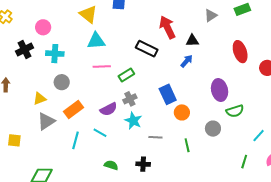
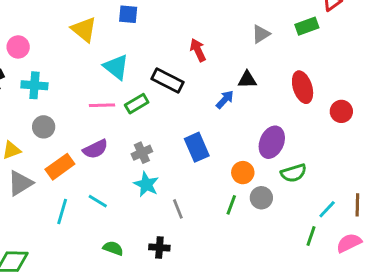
red arrow: (167, 27) -> (198, 50), size x0.7
cyan triangle: (96, 41) -> (116, 67), moved, turned 42
black triangle: (192, 41) -> (247, 80), moved
green rectangle: (126, 75) -> (137, 104), moved
purple ellipse: (220, 90) -> (272, 142), turned 35
purple semicircle: (109, 109) -> (95, 149), moved
orange circle: (182, 112) -> (243, 173), moved
gray line: (155, 137) -> (178, 209), turned 64
green line: (187, 145) -> (231, 205), moved, turned 32
green line: (244, 162) -> (311, 236), moved

